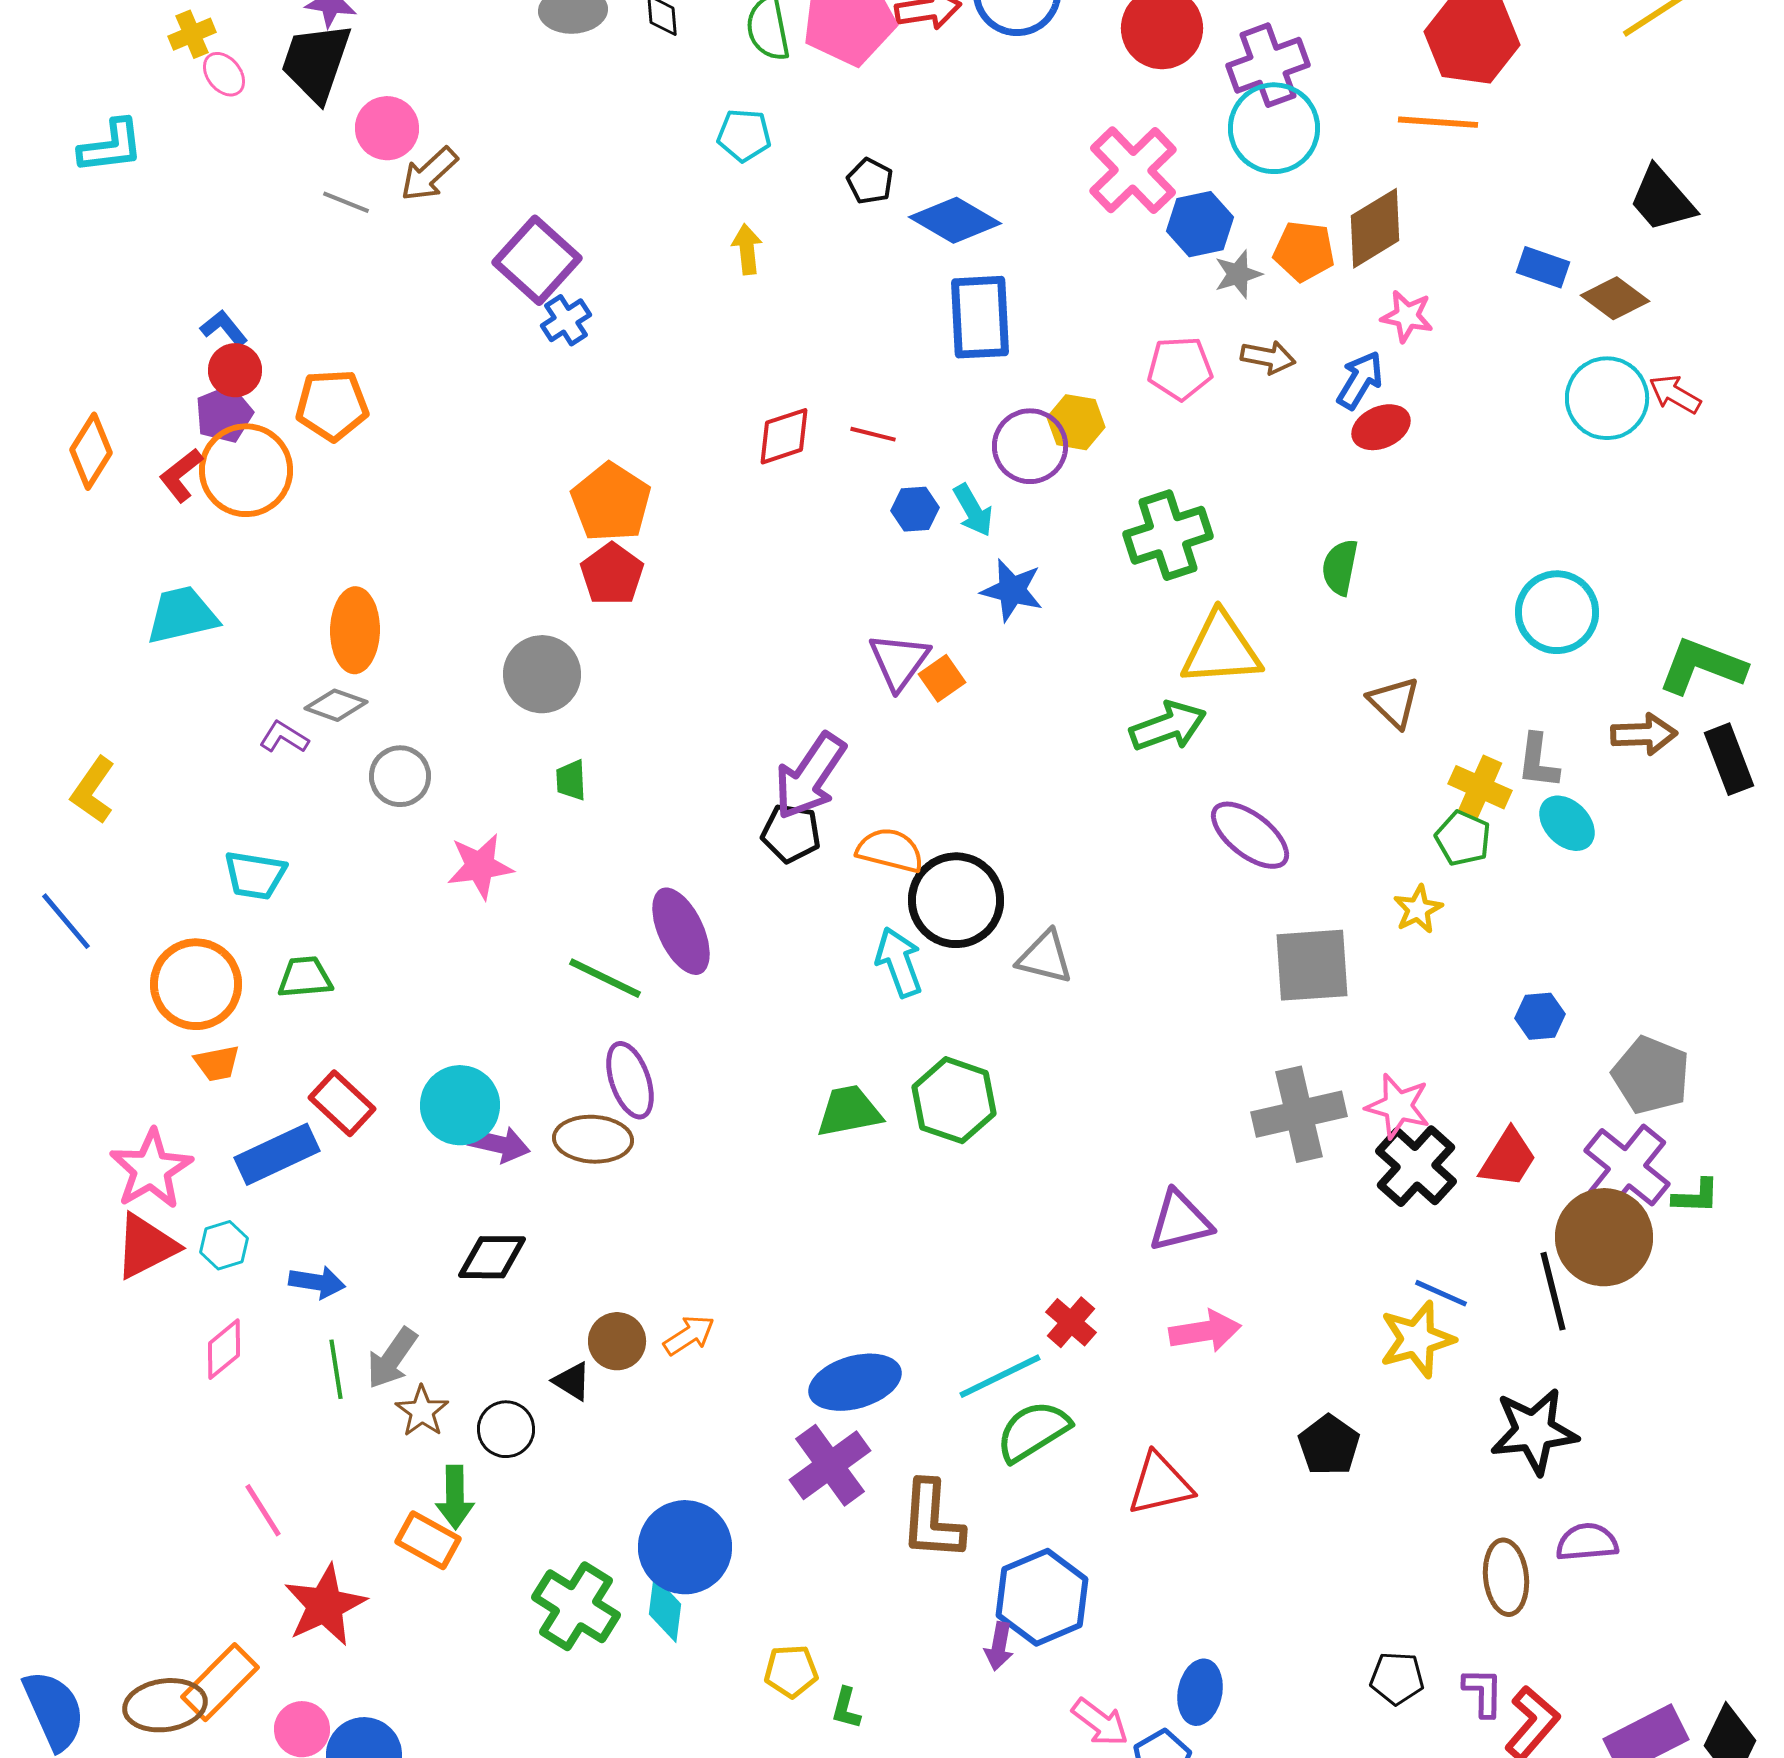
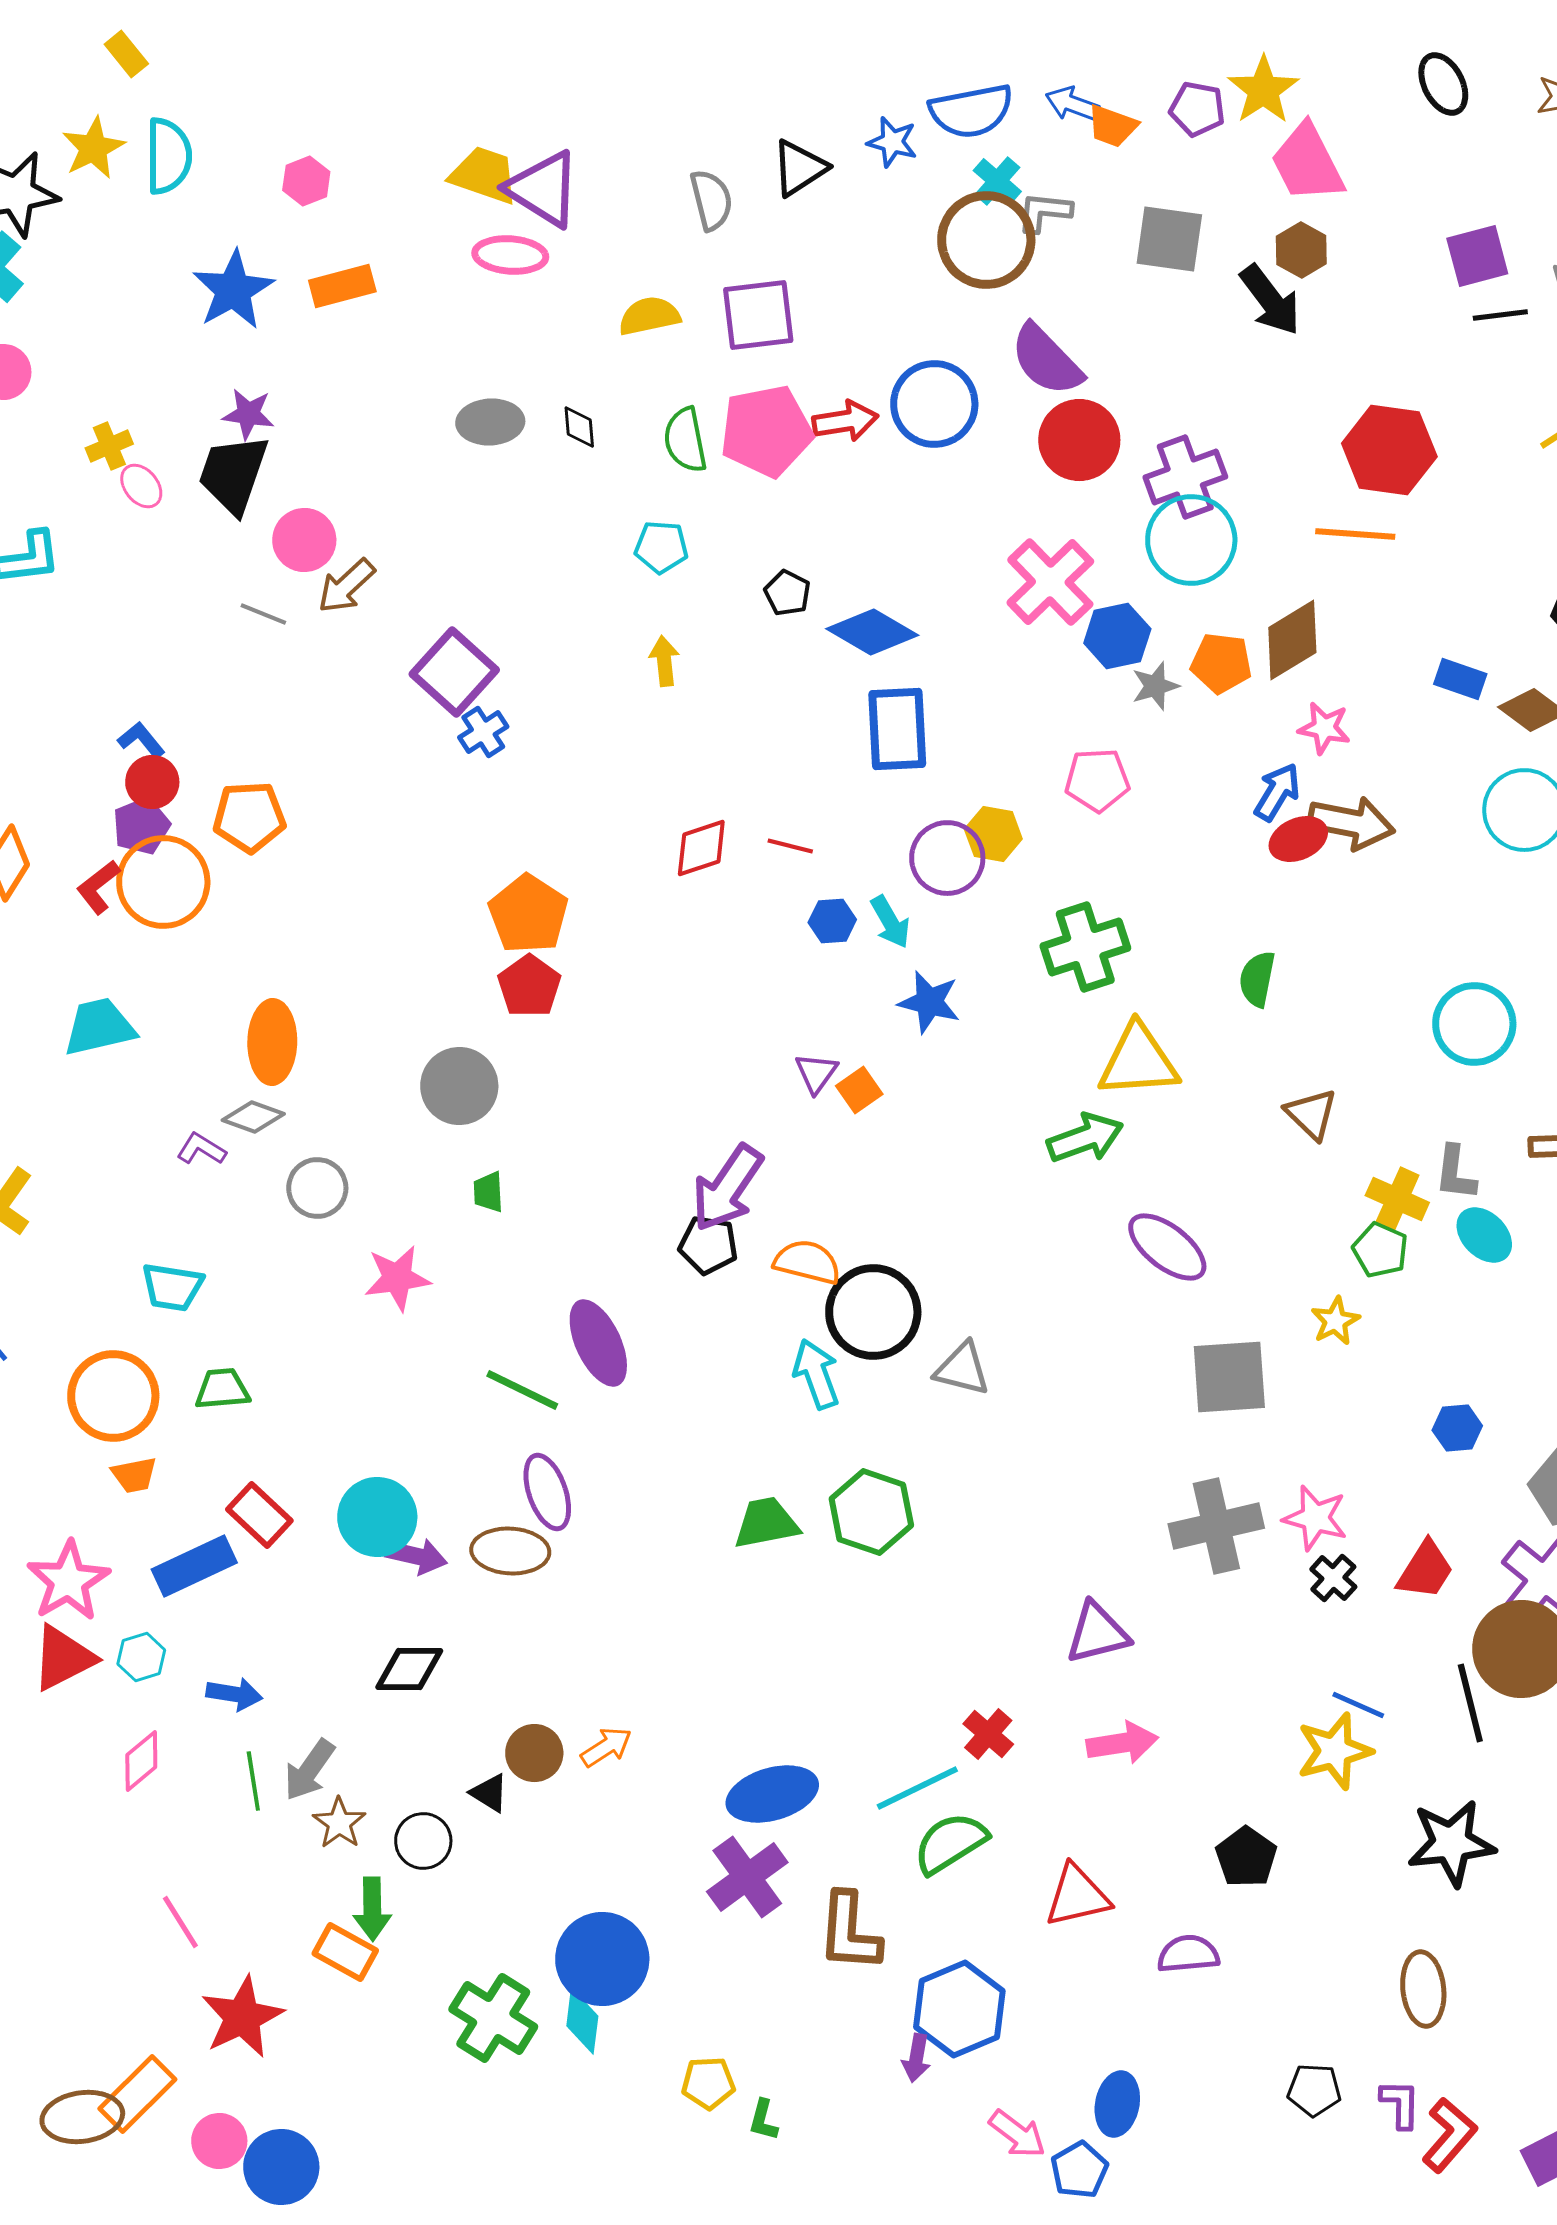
brown arrow: (1268, 357) -> (1351, 823), moved, size x1.6
purple triangle: (899, 661) -> (816, 1073), size x0.7
black cross: (1416, 1166) -> (1333, 1578), size x0.6
purple semicircle: (1587, 1542) -> (1188, 1954), moved

